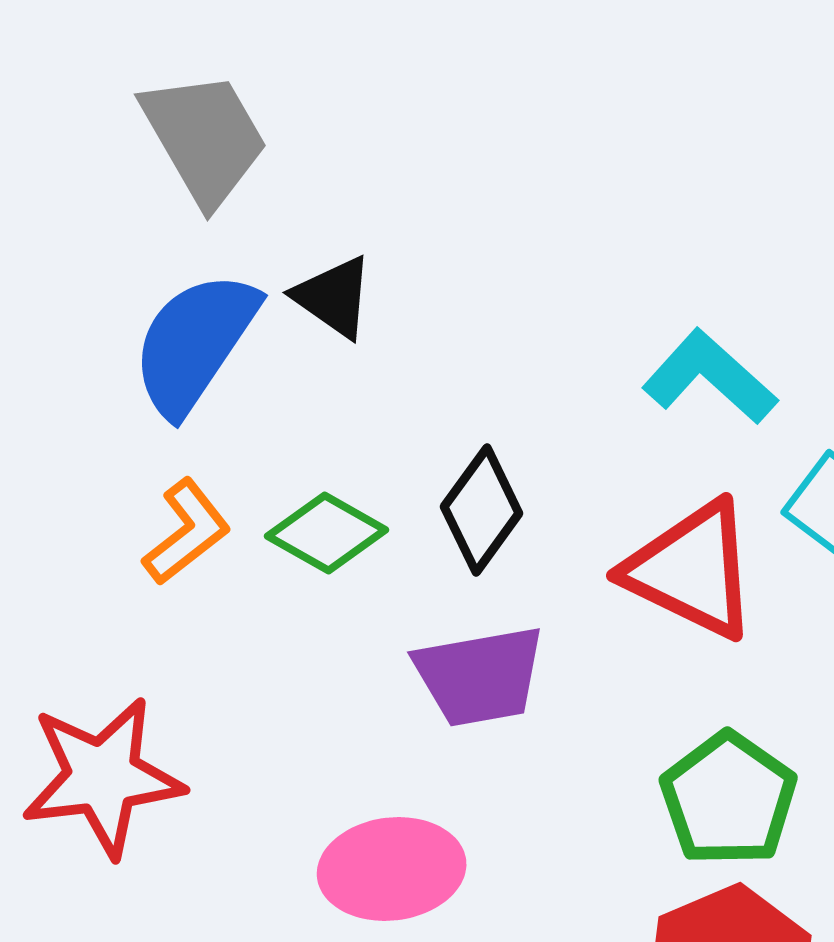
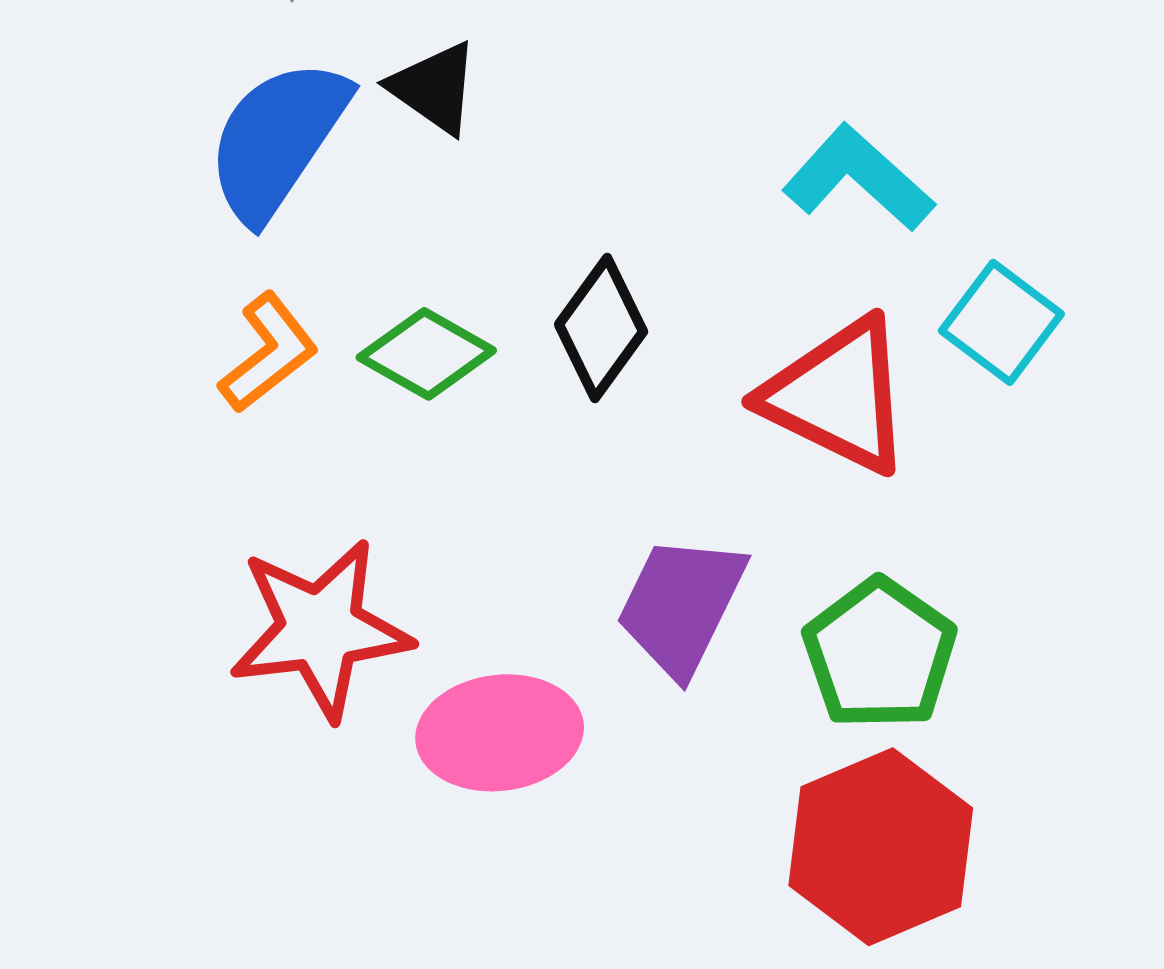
purple trapezoid: (480, 676) -> (681, 605), moved, turned 126
red star: (103, 777) -> (320, 629), moved

